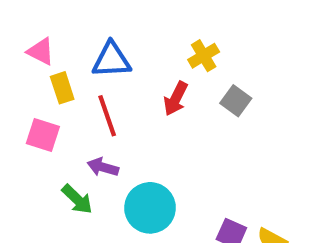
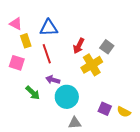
yellow cross: (204, 56) -> (92, 65), moved, size x1.5
purple arrow: (103, 167) -> (53, 80), moved

